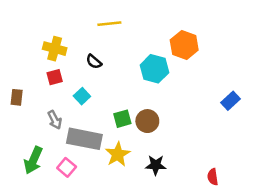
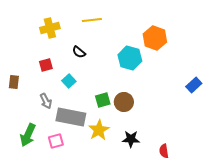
yellow cross: (55, 49) -> (50, 28), moved, turned -30
pink square: (67, 167) -> (56, 141), turned 35
red semicircle: (213, 177) -> (164, 151), moved

